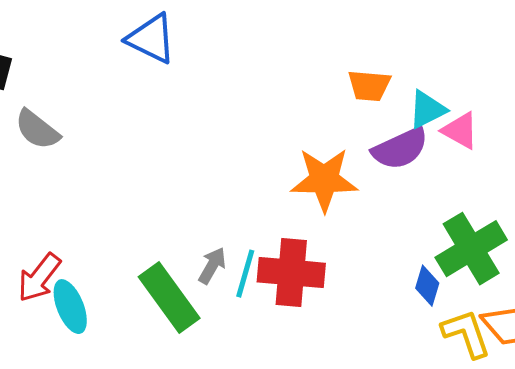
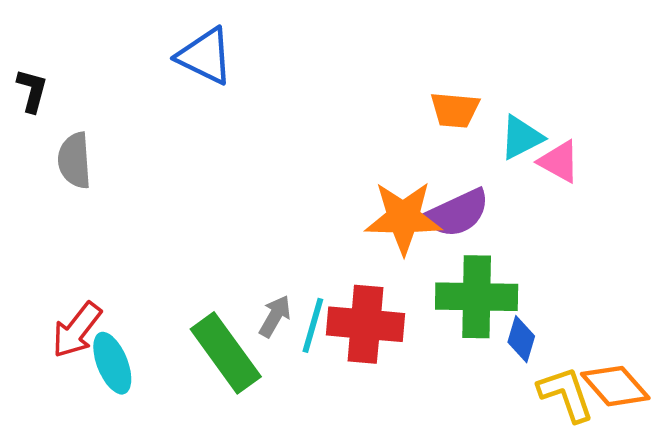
gray semicircle: (37, 130) -> (74, 160), turned 48
purple semicircle: (400, 149) -> (457, 213), moved
green cross: (471, 249) -> (477, 297), moved, turned 32

